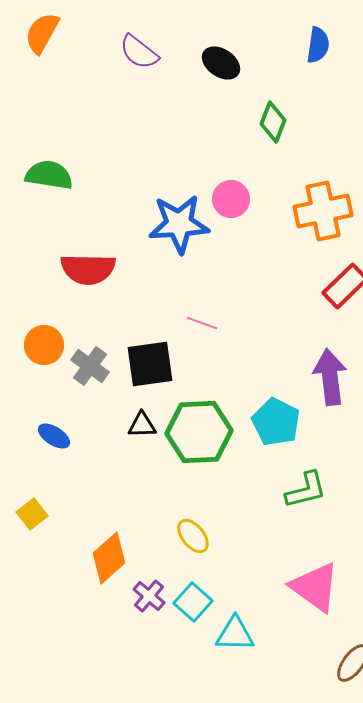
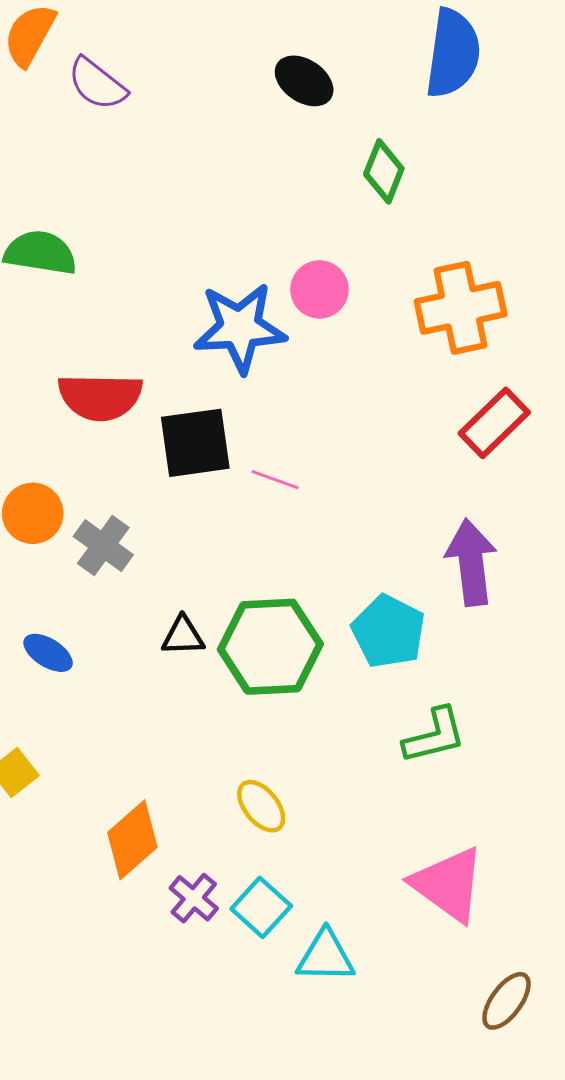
blue semicircle: (318, 45) -> (453, 53), size x1.6
purple semicircle: (139, 52) -> (97, 84), moved
black square: (150, 364) -> (195, 443), moved

